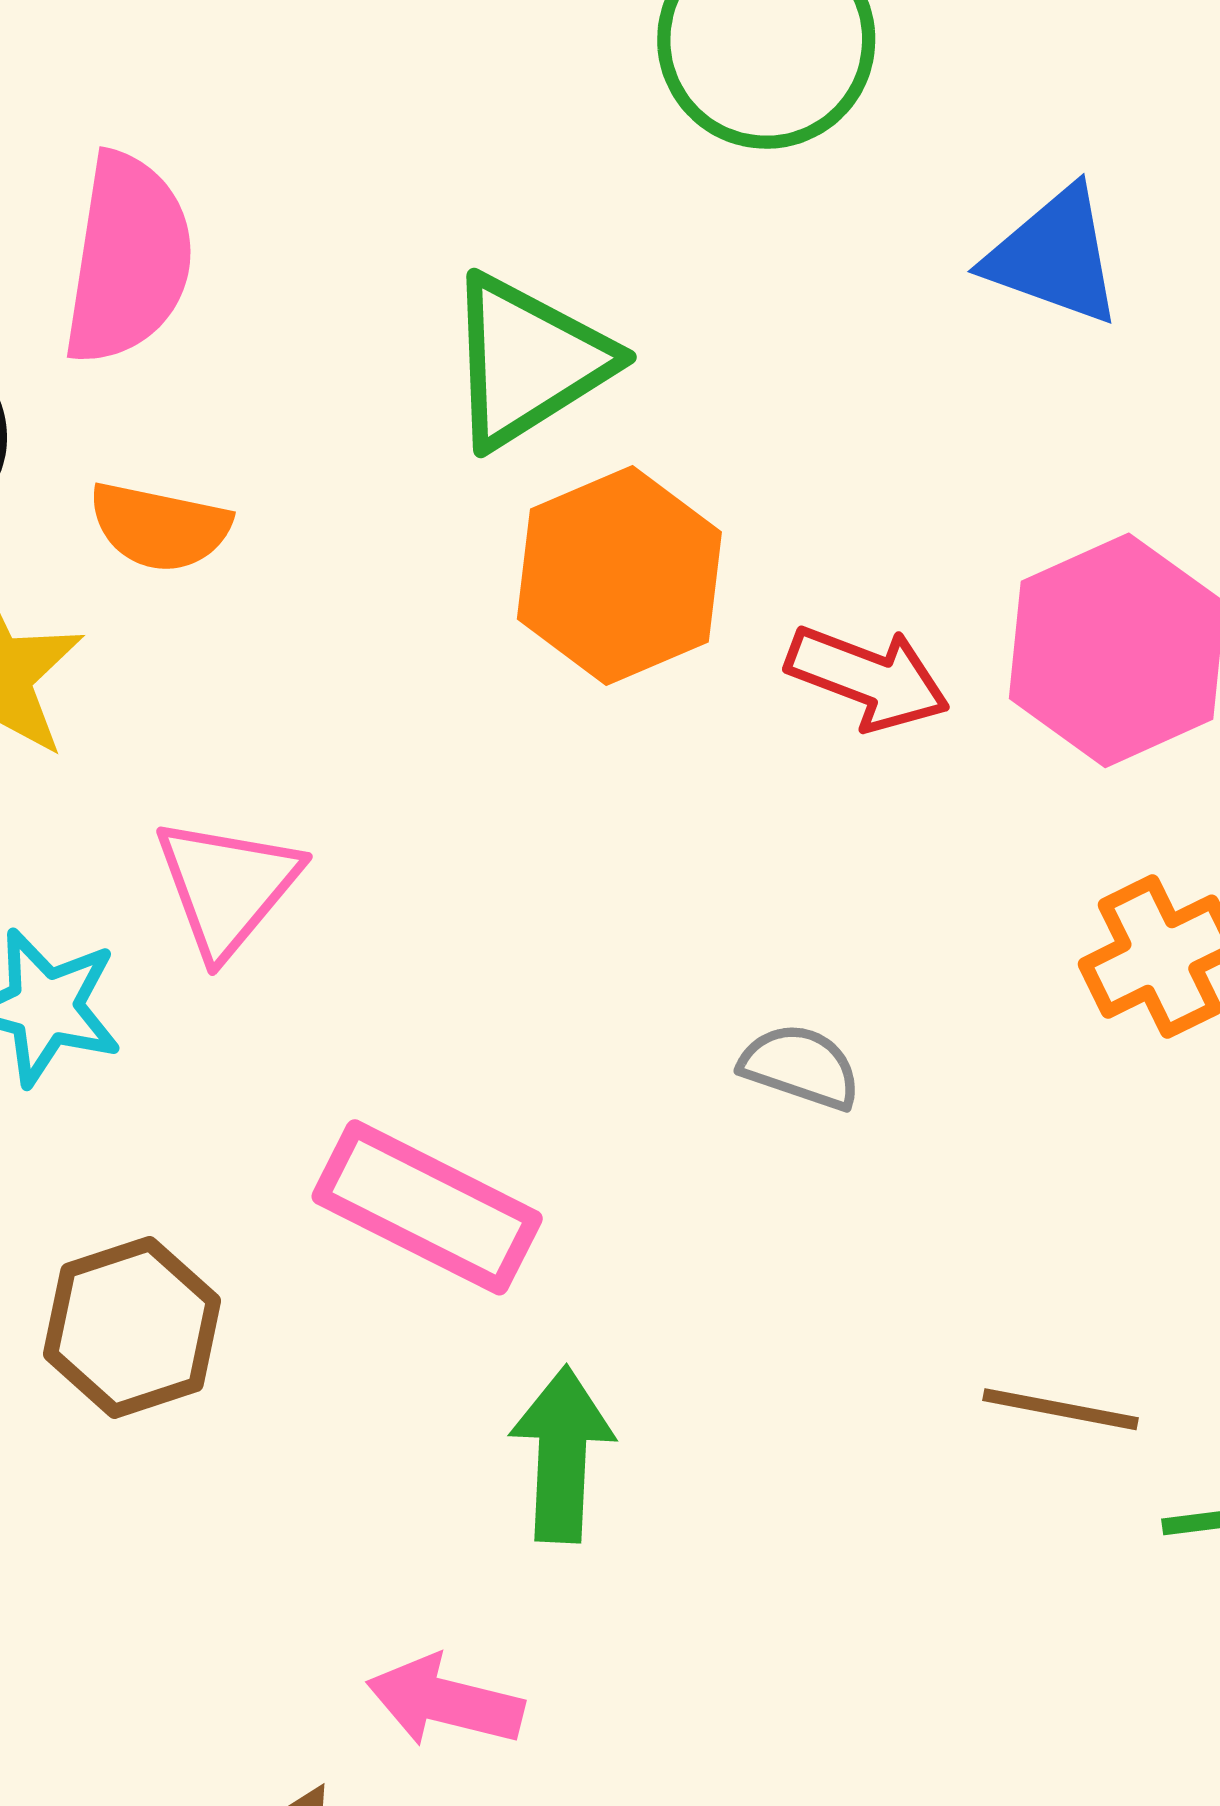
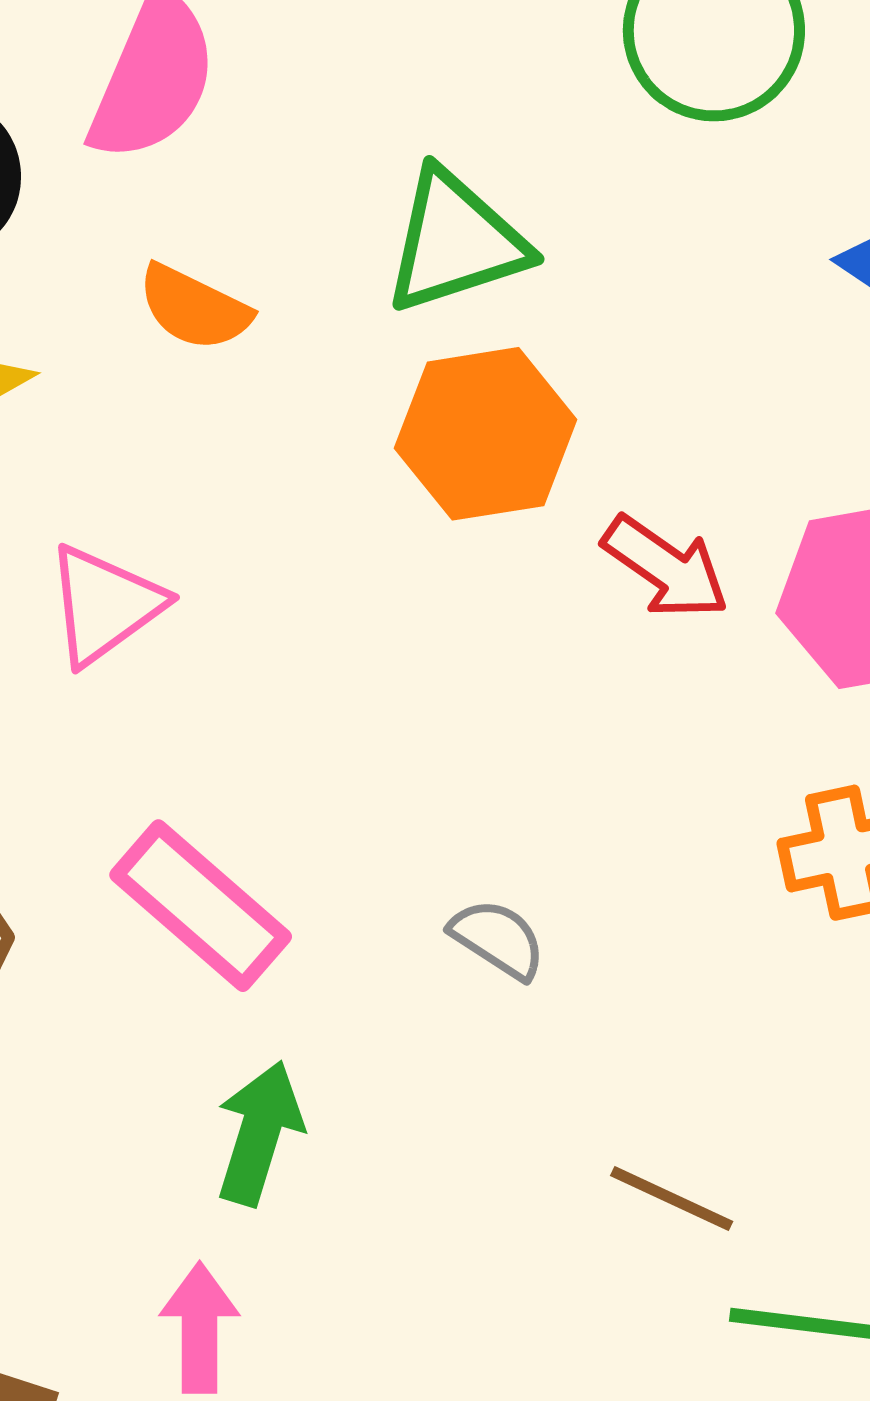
orange semicircle: (160, 527) -> (194, 308), moved
gray semicircle: (800, 1066) -> (498, 939), moved
pink arrow: (445, 1701) -> (200, 1328), moved, turned 62

